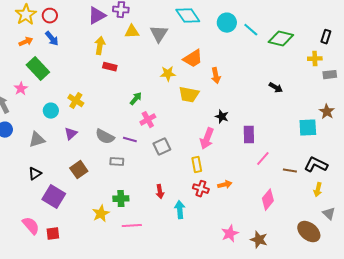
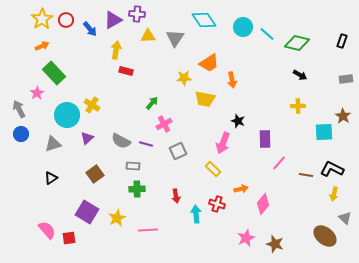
blue arrow: (52, 39) -> (90, 29), moved
yellow cross: (315, 59) -> (298, 106), moved
black arrow: (276, 88) -> (300, 75), moved
cyan circle: (51, 111) -> (67, 115), size x1.6
yellow rectangle: (197, 165) -> (213, 169), turned -35
red cross: (201, 189) -> (217, 204), moved
purple square: (54, 197) -> (87, 212), moved
green cross: (121, 199) -> (137, 189), moved
pink diamond: (268, 200) -> (263, 204), moved

